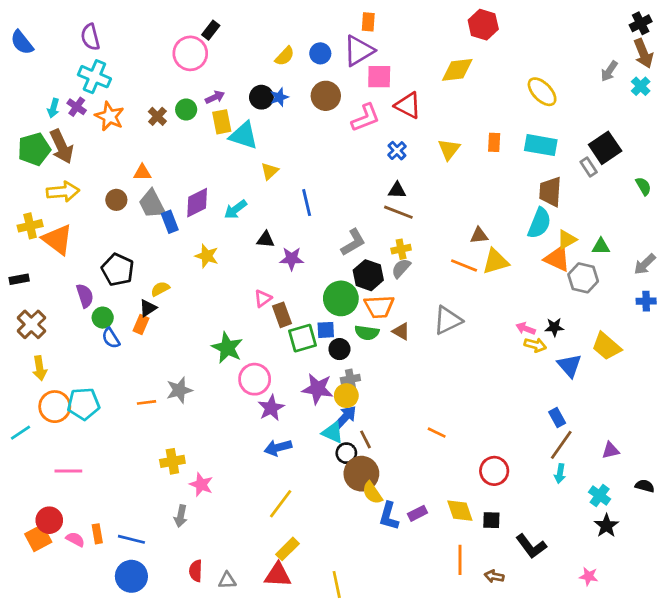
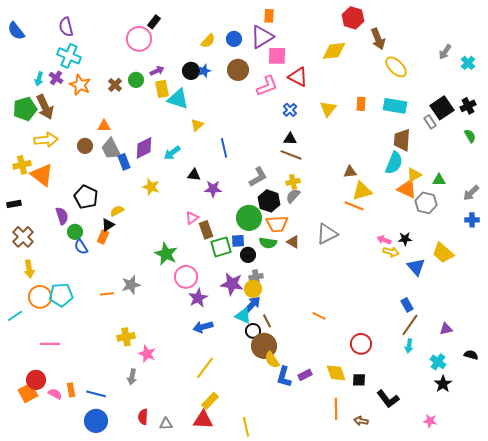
black cross: (641, 23) -> (468, 106), moved
brown arrow: (643, 53) -> (378, 39), moved
orange line: (464, 266) -> (354, 206), moved

